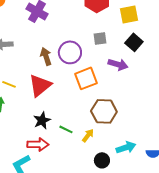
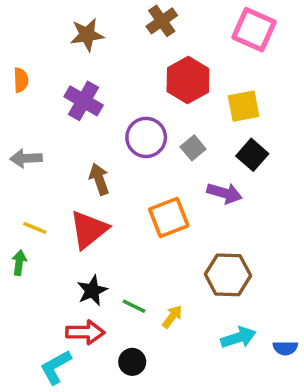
gray square: (100, 38) -> (193, 148), turned -32
purple circle: (70, 52) -> (146, 137), moved
brown hexagon: (104, 111) -> (228, 275), moved
black circle: (102, 160) -> (132, 362), moved

